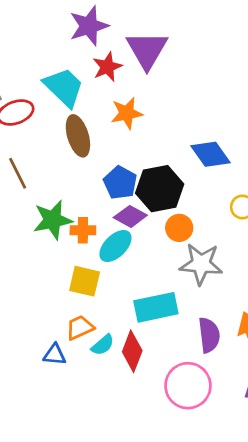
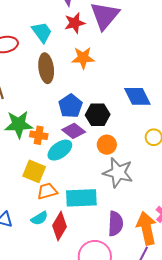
cyan trapezoid: (64, 87) -> (42, 32), size x0.7
black hexagon: (160, 189) -> (98, 115), size x0.7
orange trapezoid: (80, 328) -> (47, 191), moved

